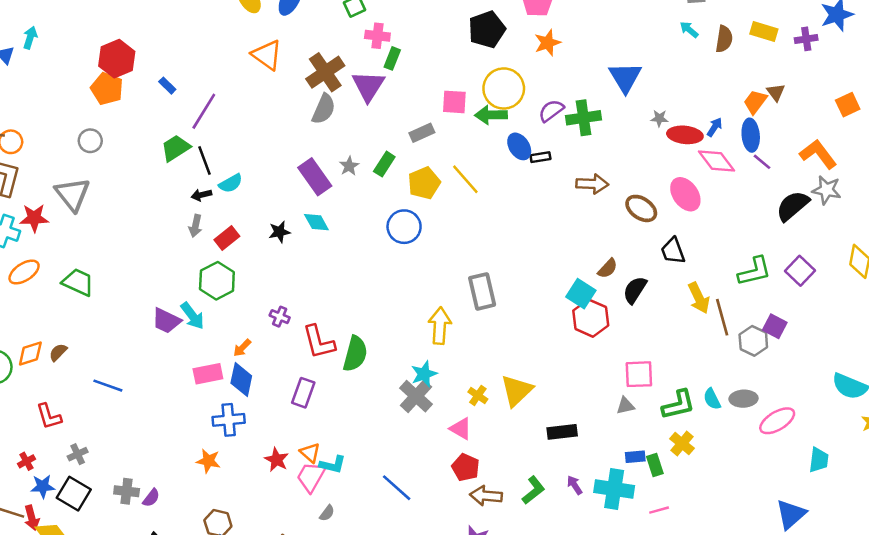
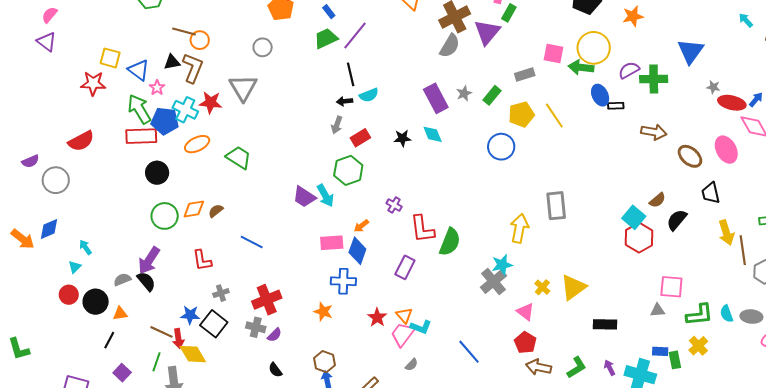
green trapezoid: (176, 148) -> (326, 39), moved
red cross: (26, 461) -> (267, 300), moved, size x2.0

